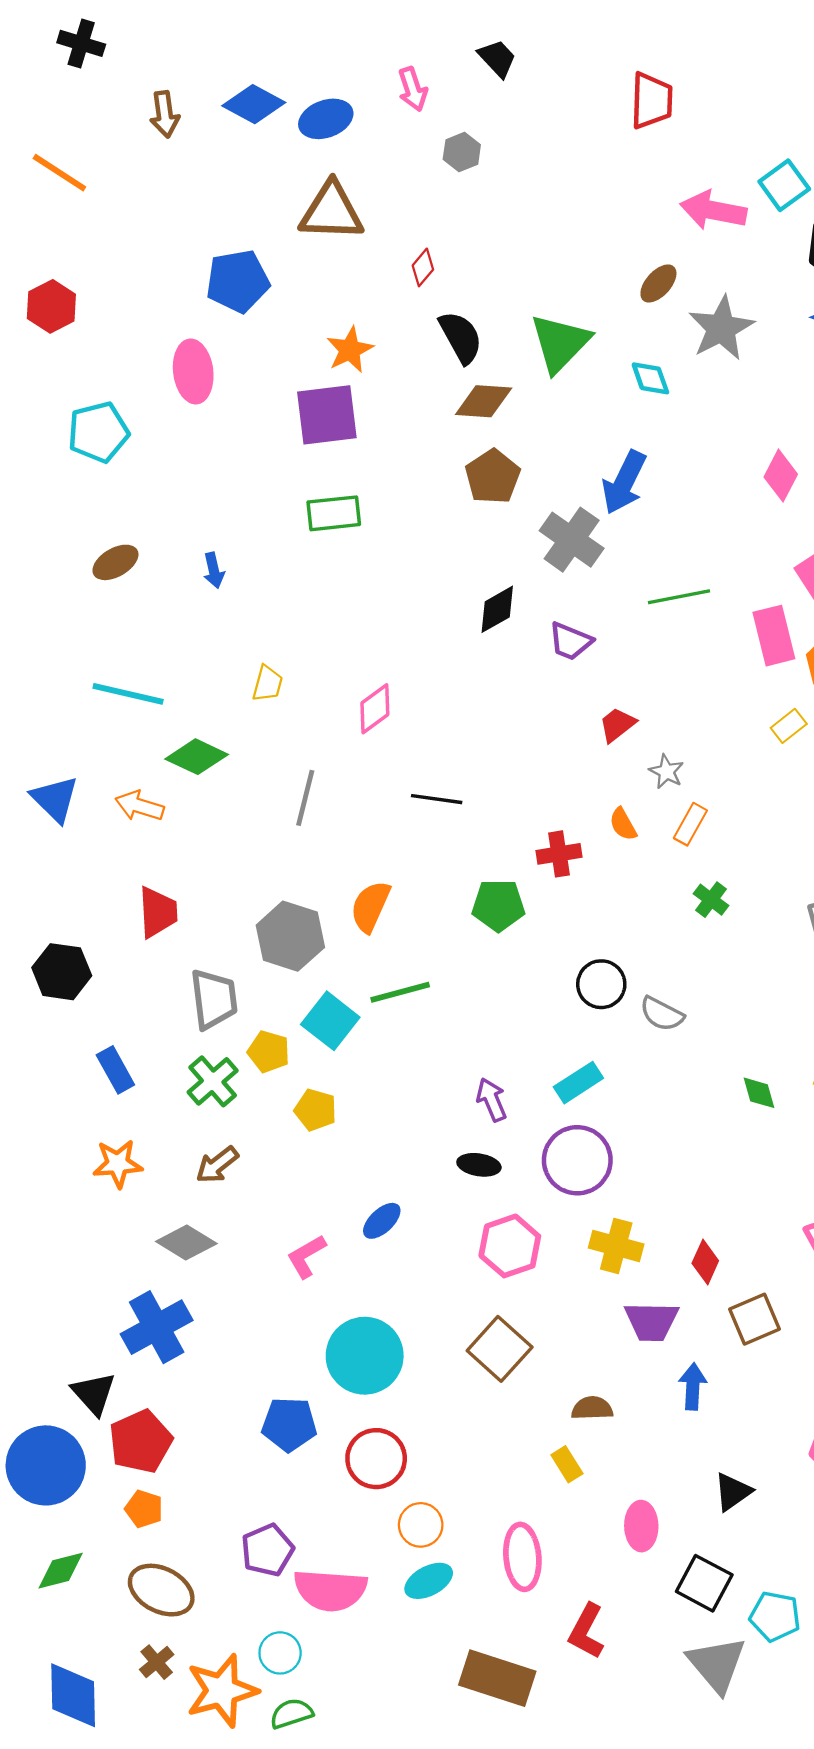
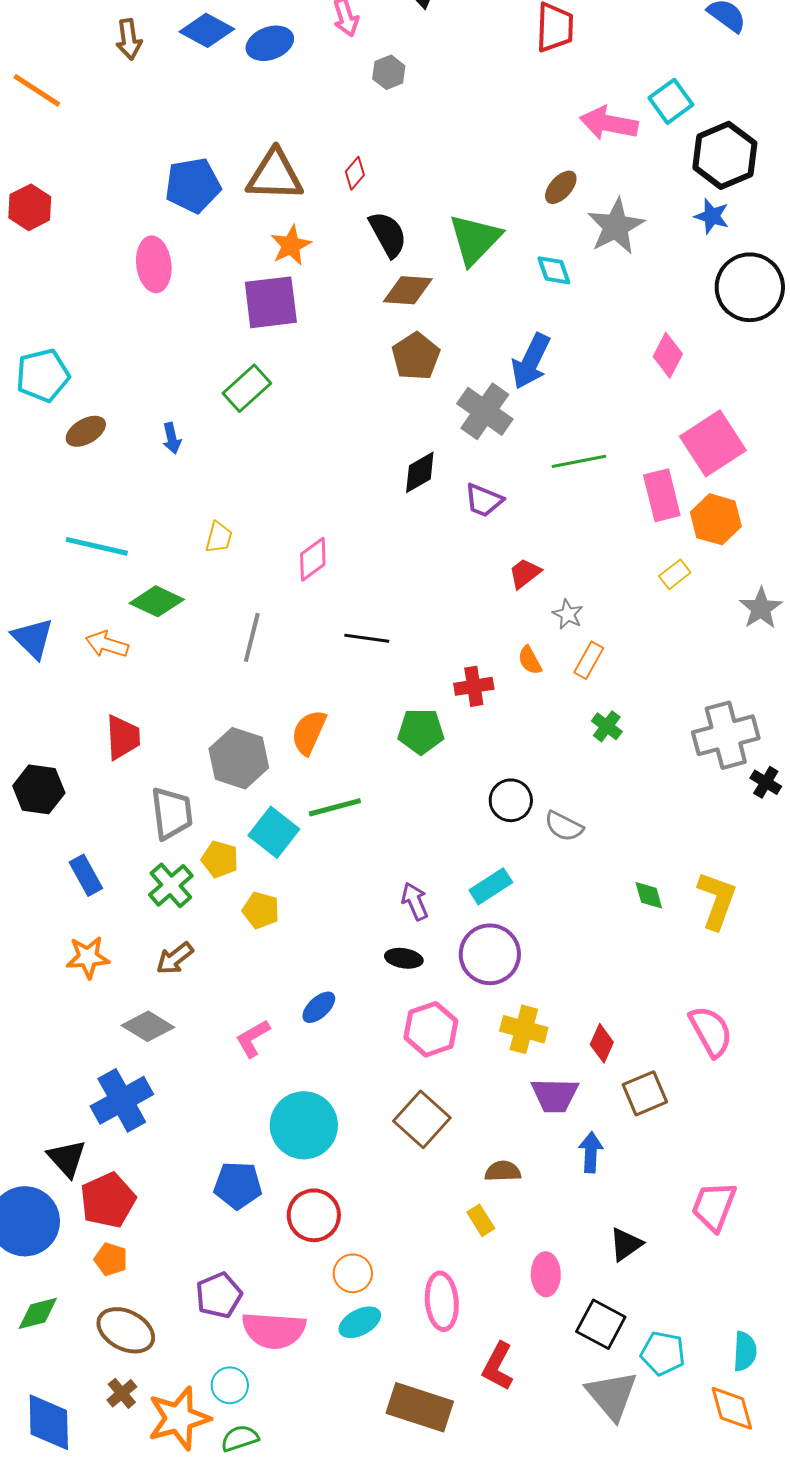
brown triangle: (331, 211) -> (275, 175), moved
cyan pentagon: (98, 432) -> (43, 375), moved
green rectangle: (334, 513) -> (247, 388), moved, turned -36

